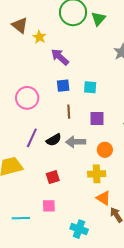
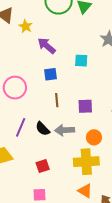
cyan square: (90, 87) -> (81, 61), moved
black semicircle: (54, 140) -> (43, 129), turned 77
yellow cross: (97, 174) -> (86, 162), size x1.4
orange triangle: (103, 198) -> (85, 191), moved

